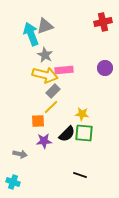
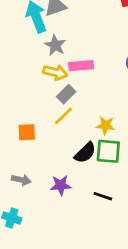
yellow arrow: (45, 75) -> (55, 72), size x0.7
orange square: (38, 121) -> (27, 132), moved
purple star: (44, 141) -> (61, 185), moved
black line: (80, 175) -> (103, 196), moved

